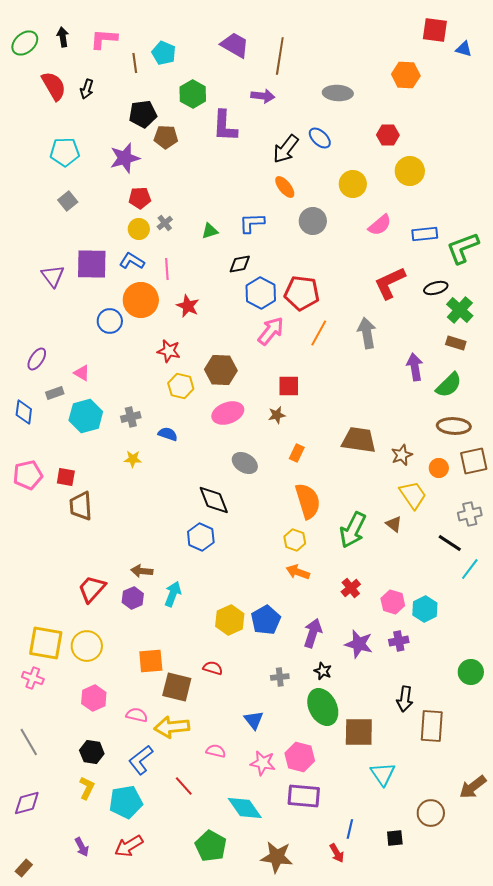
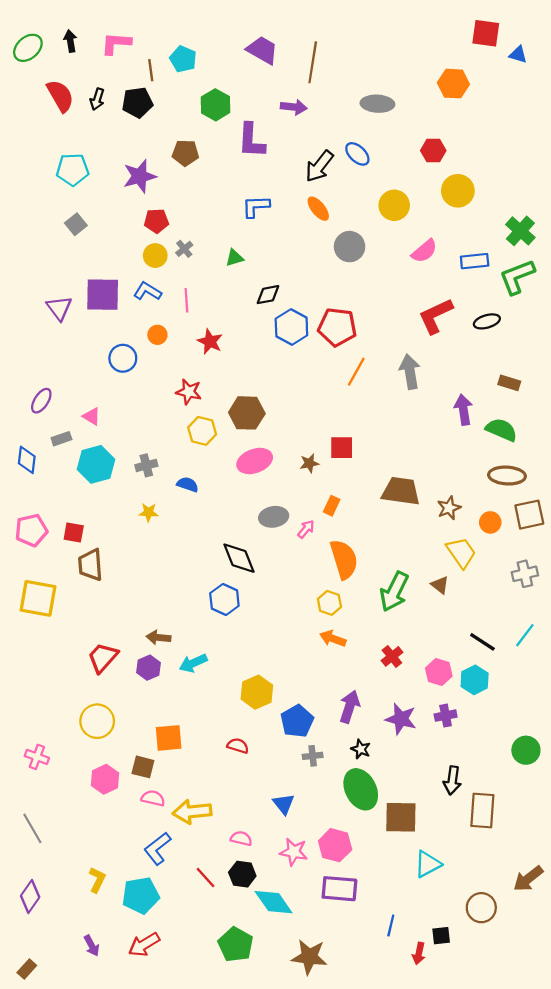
black pentagon: (143, 114) -> (137, 103), moved
blue L-shape: (252, 223) -> (256, 206), moved
orange circle: (141, 300) -> (157, 335), size x0.5
green cross: (460, 310) -> (520, 231), moved
pink arrow: (271, 331) -> (306, 529), moved, size x0.6
green semicircle: (449, 385) -> (501, 430), turned -112
red square: (289, 386) -> (342, 448), moved
gray ellipse: (245, 463) -> (274, 517), turned -40
black line: (450, 543) -> (482, 642), moved
cyan arrow: (173, 594) -> (193, 663), turned -135
blue pentagon: (266, 620) -> (297, 721), moved
yellow square: (46, 643) -> (38, 598), moved
brown square: (177, 687) -> (143, 767), moved, size x0.7
black hexagon: (92, 752) -> (242, 874), moved
cyan triangle: (383, 774) -> (428, 864), turned 36
purple diamond: (27, 803) -> (30, 897), turned -40
red arrow: (337, 853) -> (419, 953), moved, turned 42

